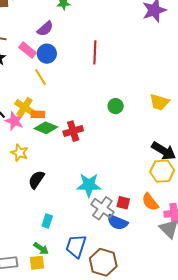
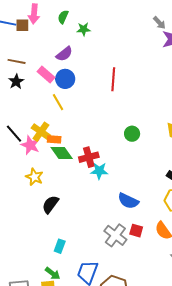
green diamond: (46, 128) -> (62, 153), turned 30
cyan star: (89, 185) -> (99, 171), moved, size x0.7
blue semicircle: (117, 222) -> (128, 201), moved

